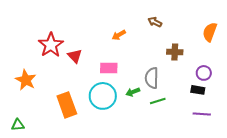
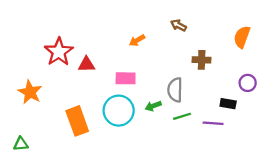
red triangle: (75, 56) -> (86, 65), turned -49
purple circle: (204, 73) -> (248, 83), moved
purple line: (202, 114) -> (213, 123), moved

